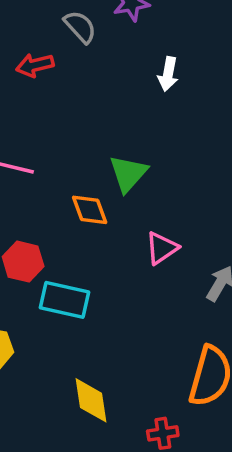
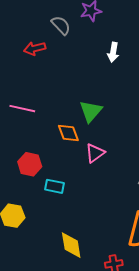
pink triangle: (162, 248) -> (95, 153), moved
cyan rectangle: (65, 300) -> (55, 186), size x0.7

